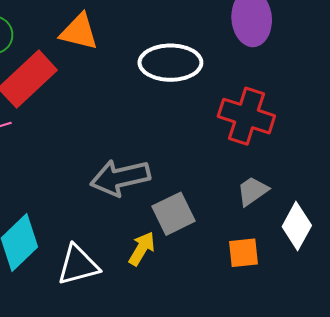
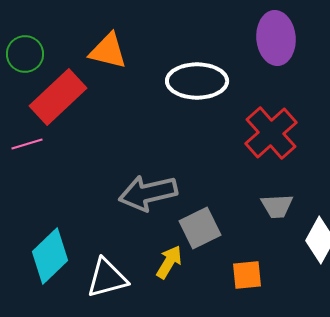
red cross: (246, 116) -> (271, 133), turned 30
gray trapezoid: (253, 191) -> (277, 206), turned -148
orange square: (243, 253) -> (247, 275), moved

